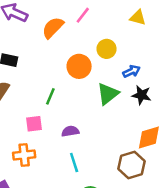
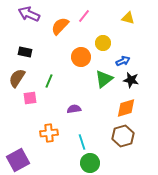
green line: (50, 96) -> (49, 81), moved
pink square: (34, 124) -> (30, 98), moved
orange diamond: (149, 138) -> (126, 108), moved
orange cross: (24, 155) -> (49, 133), moved
cyan line: (74, 162) -> (82, 142), moved

